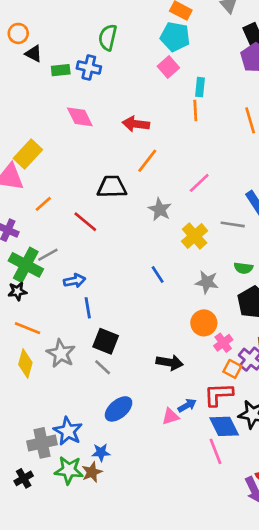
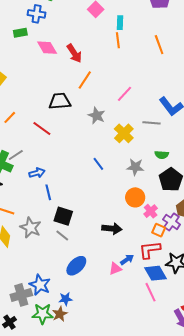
green rectangle: (61, 70) -> (20, 33), moved
pink diamond: (80, 117) -> (47, 48), moved
red arrow: (136, 124) -> (74, 53), turned -126

